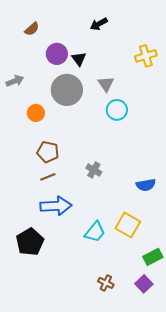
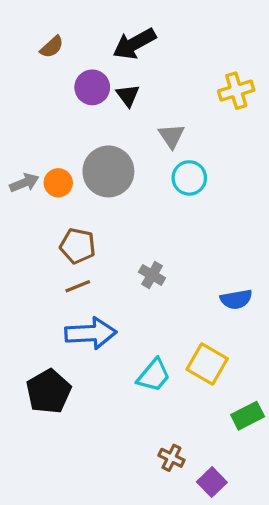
black arrow: (99, 24) -> (134, 44), moved, size x1.5
gray arrow: (15, 81) -> (24, 183), moved
gray circle: (67, 90) -> (108, 171), moved
purple square: (144, 284) -> (212, 482), moved

